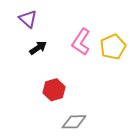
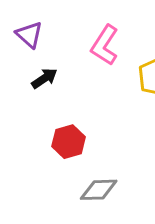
pink L-shape: (81, 42) -> (105, 45), moved

